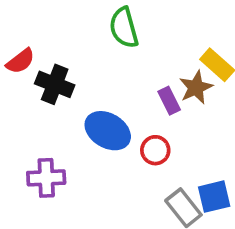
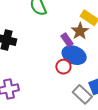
blue ellipse: (108, 131) -> (74, 55), moved

